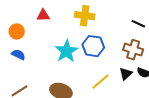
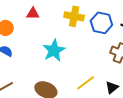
blue hexagon: (93, 46) -> (101, 23), moved
black triangle: (126, 74) -> (112, 87), moved

